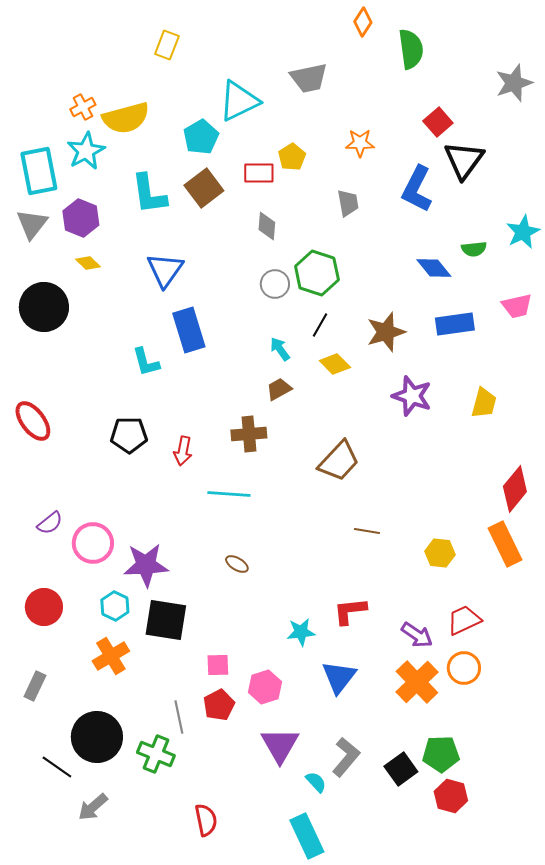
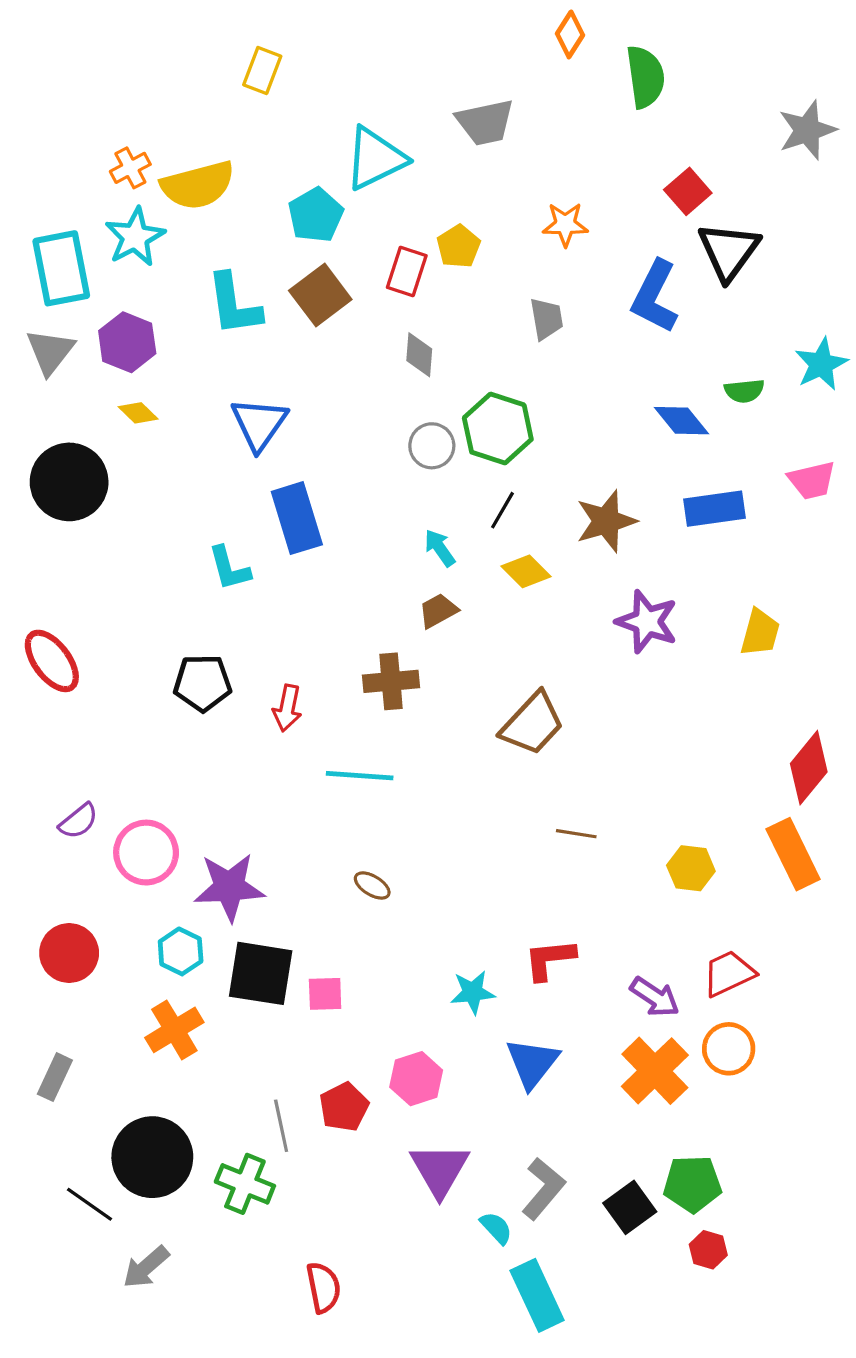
red rectangle: (259, 173) -> (407, 272), turned -72
pink square: (218, 665) -> (325, 994), moved
red hexagon: (451, 796) -> (708, 1250), size x0.7
cyan rectangle: (307, 836) -> (537, 1295), moved

